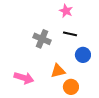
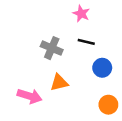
orange triangle: (58, 71) -> (59, 83), moved
orange circle: (71, 87) -> (108, 105), moved

